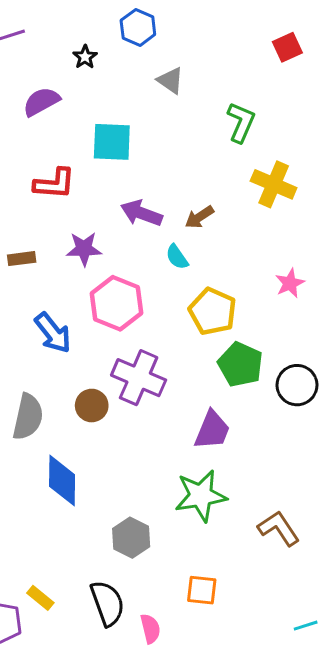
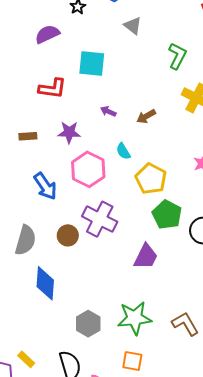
purple arrow: (141, 213) -> (108, 111), size x0.6
cyan semicircle: (177, 257) -> (123, 151), moved
green star: (201, 496) -> (135, 318), moved

